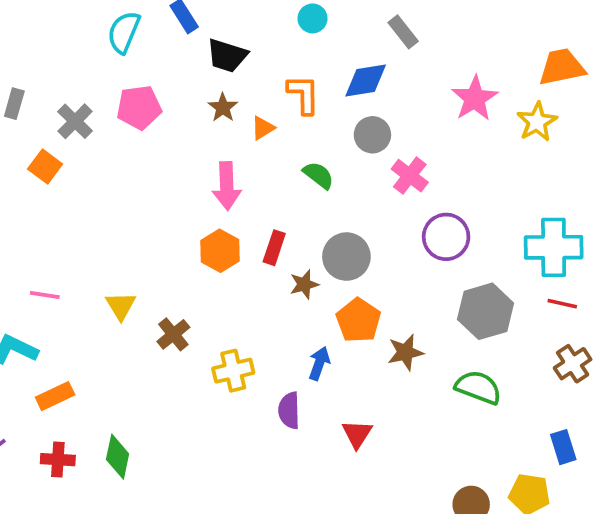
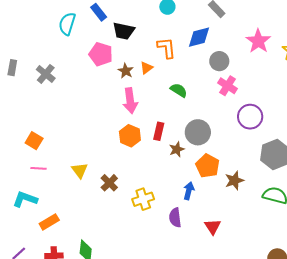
pink pentagon: (139, 107) -> (101, 54), moved, turned 30
brown star: (223, 107) -> (126, 71), moved
gray circle: (372, 135) -> (219, 61), moved
orange square: (45, 166) -> (34, 141), moved

